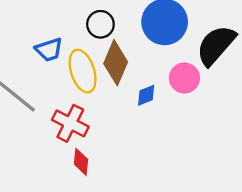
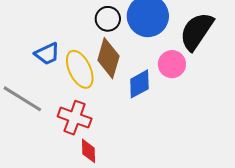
black circle: (100, 24) -> (108, 19), moved
blue diamond: (146, 95) -> (139, 84), size x1.4

